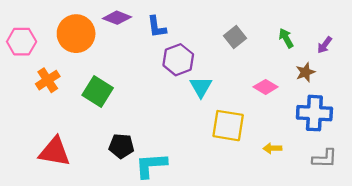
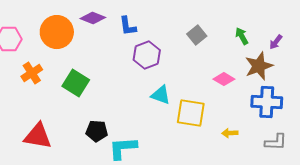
brown star: (305, 72) -> (259, 66), size x1.6
cyan triangle: (201, 87) -> (161, 95), moved, turned -40

